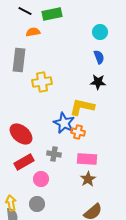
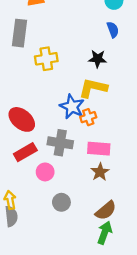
black star: (98, 82) -> (98, 59), moved
orange cross: (78, 132) -> (88, 117), turned -32
gray cross: (54, 154) -> (60, 143), size x1.5
gray circle: (37, 204) -> (61, 202), moved

